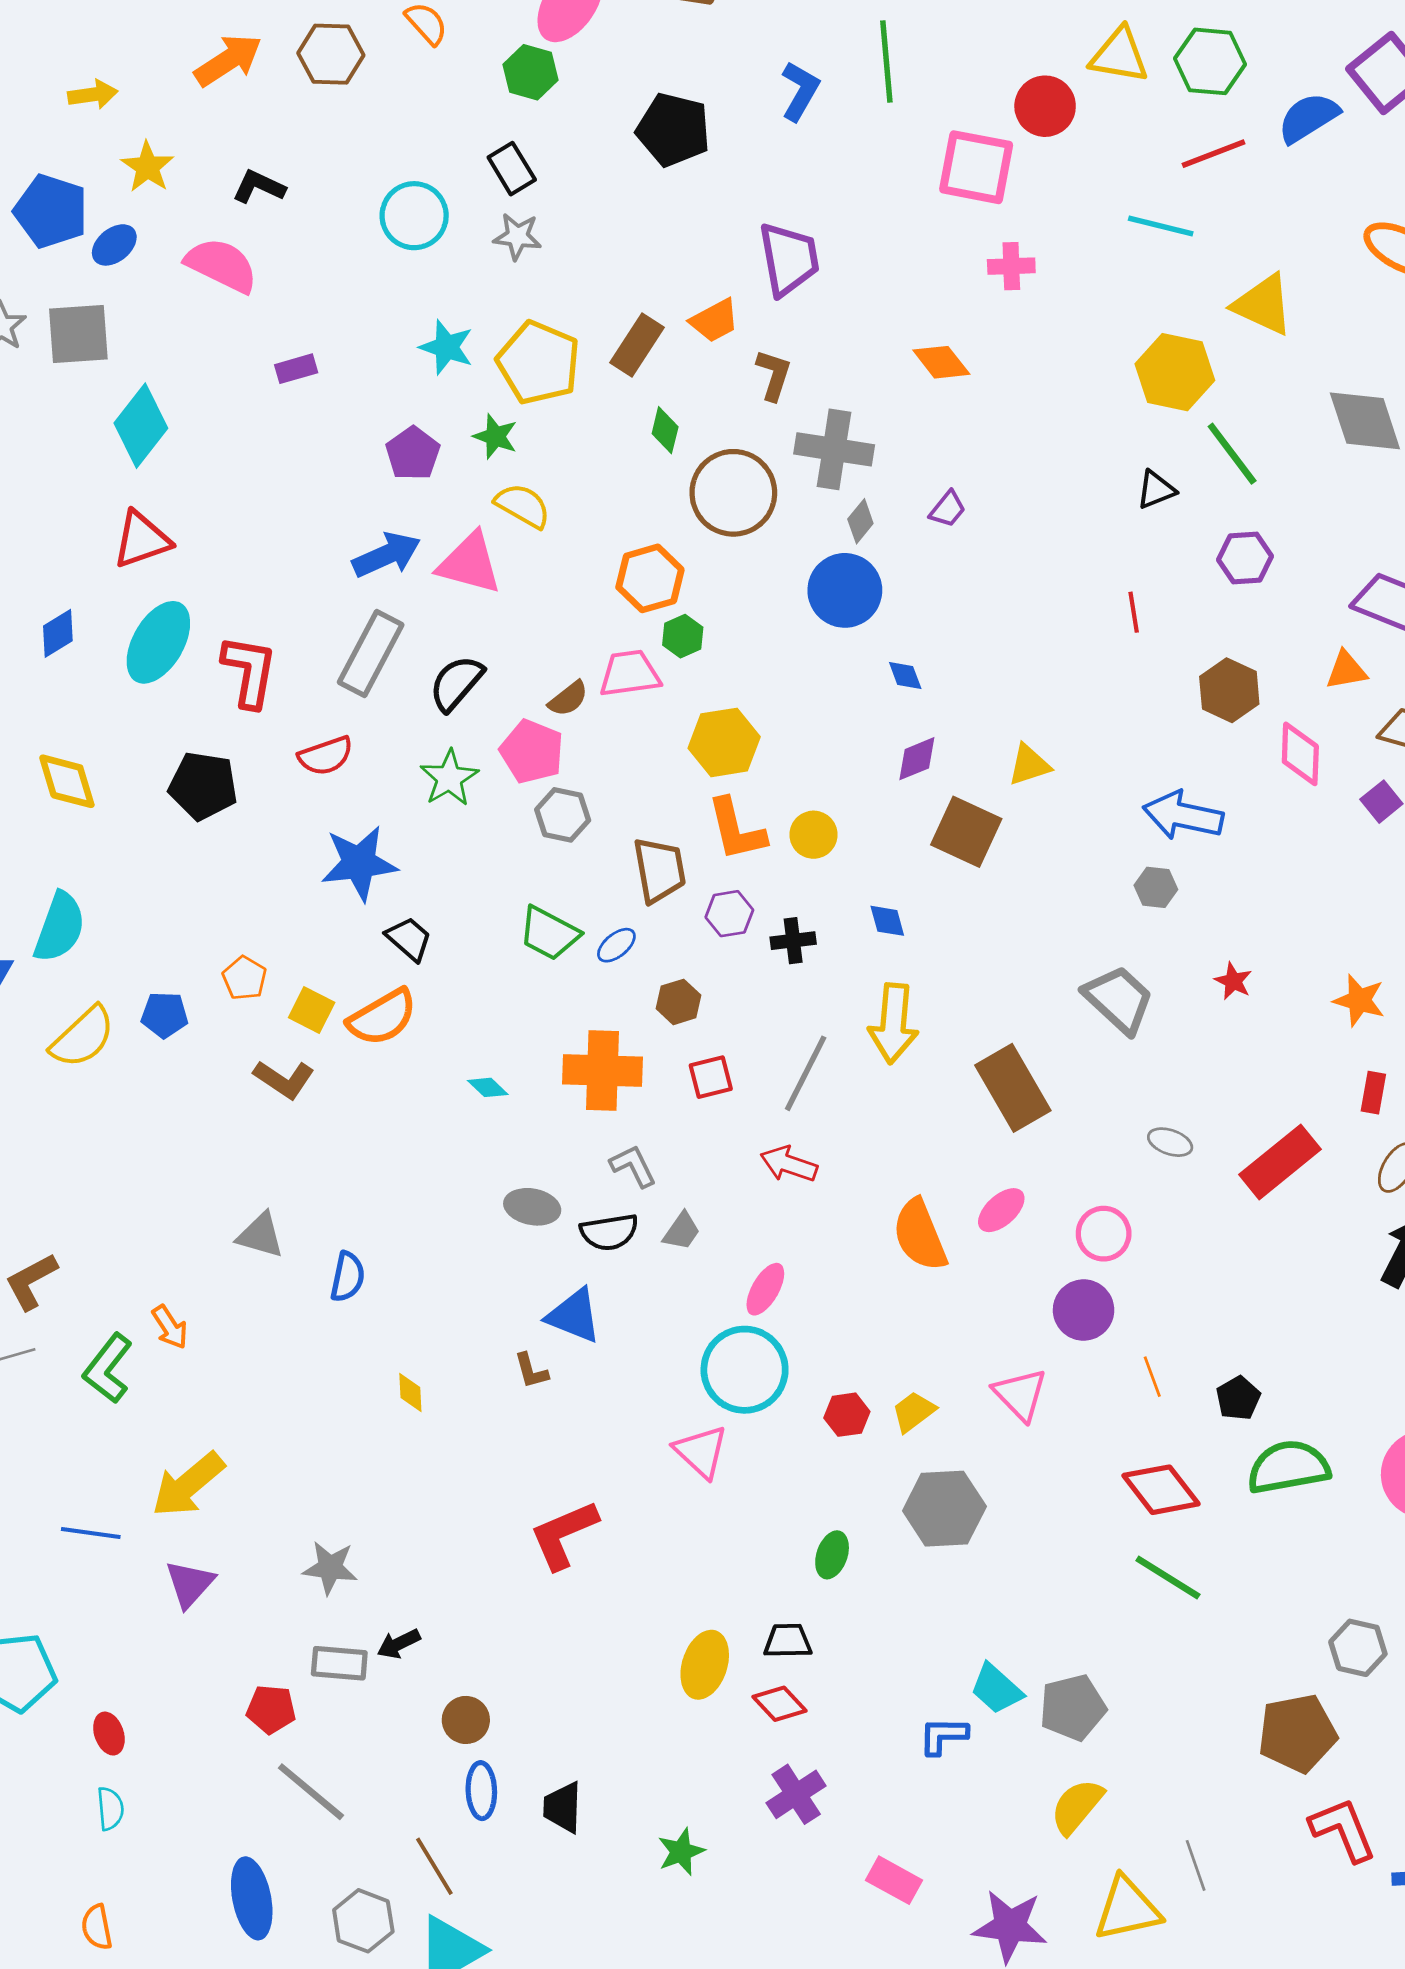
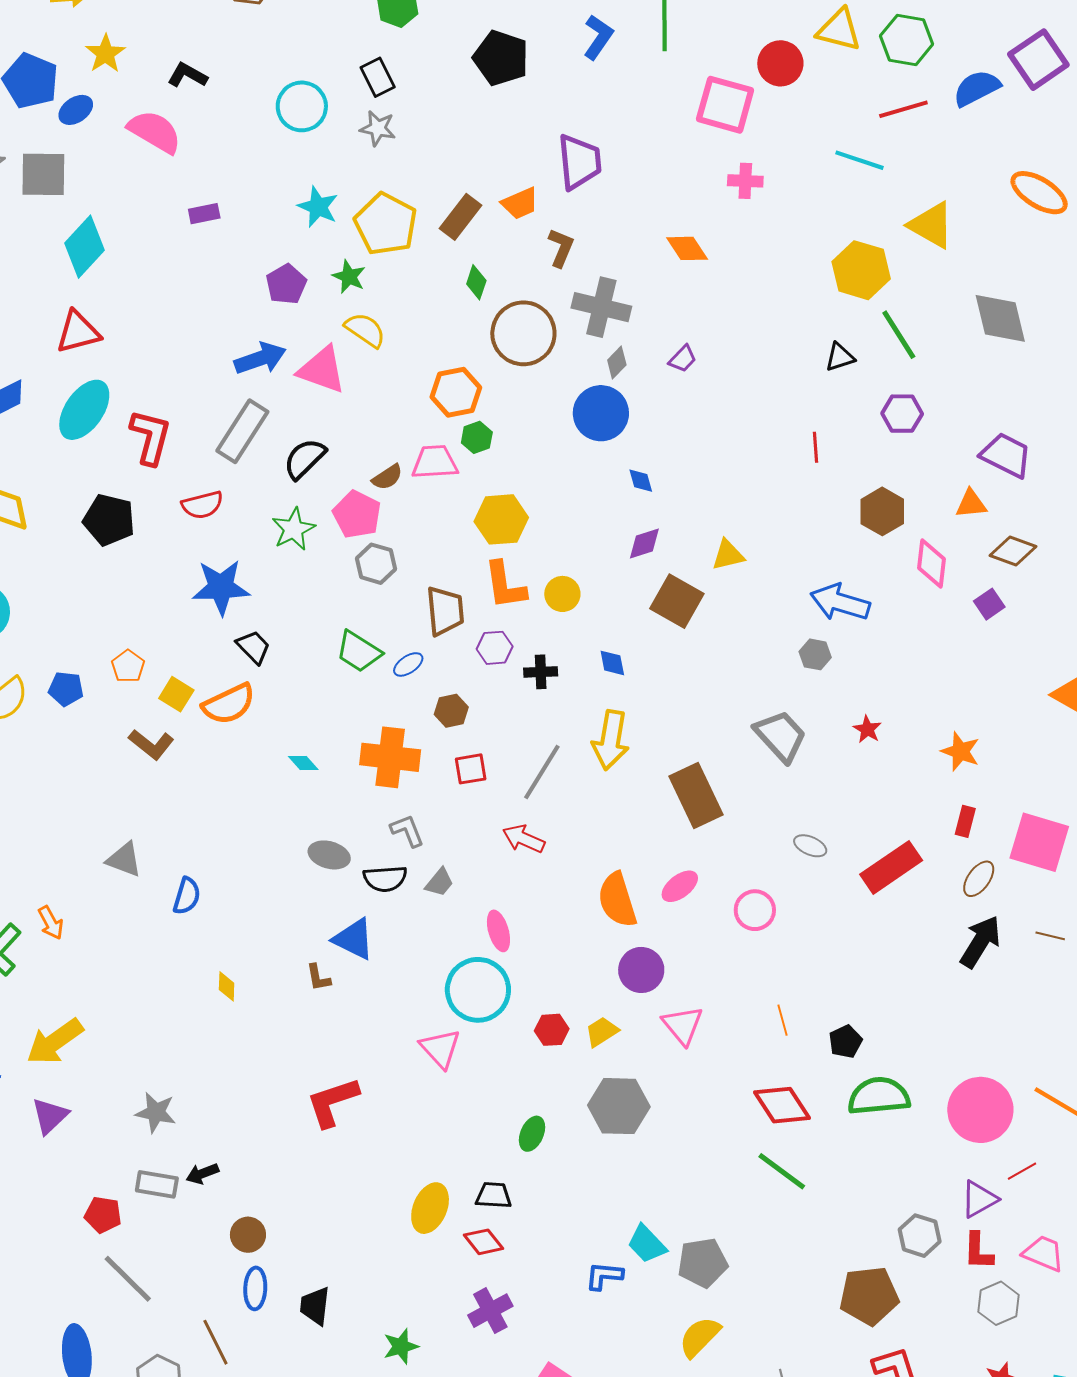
pink ellipse: (765, 1289) -> (498, 931), turned -51
purple circle: (1084, 1310) -> (641, 970), moved

